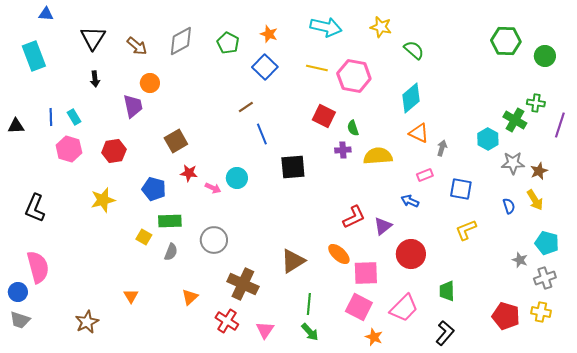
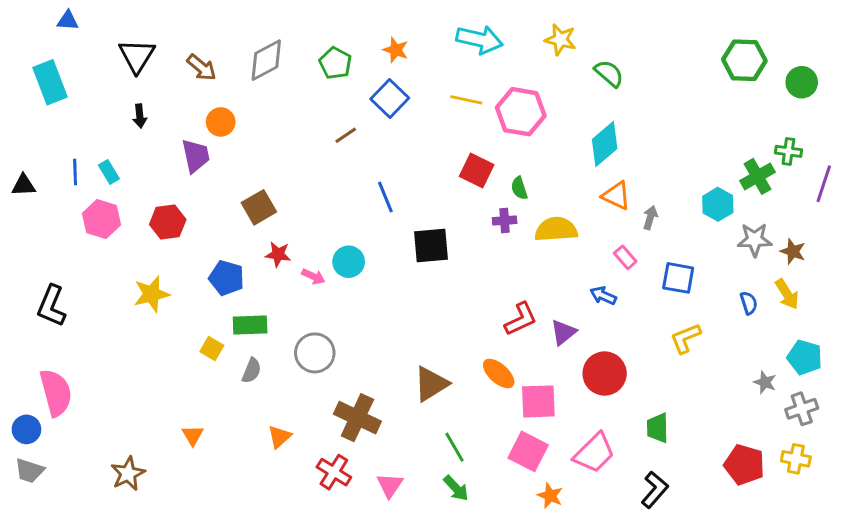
brown line: (246, 107) -> (346, 135), moved
green cross: (515, 120) -> (758, 176), turned 30
brown star: (539, 171) -> (793, 251), turned -30
pink rectangle: (425, 175) -> (625, 257), turned 70
green line: (309, 304) -> (455, 447), turned -35

